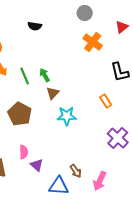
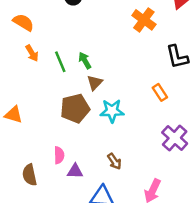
brown pentagon: (20, 114) -> (75, 108), moved, turned 30
purple triangle: (37, 165) -> (75, 171), turned -40
brown arrow: (76, 171) -> (114, 161), moved

